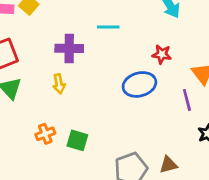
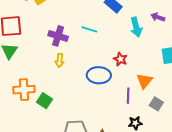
yellow arrow: (59, 84) -> (60, 60), moved
orange cross: (45, 134) -> (24, 90), size x1.5

